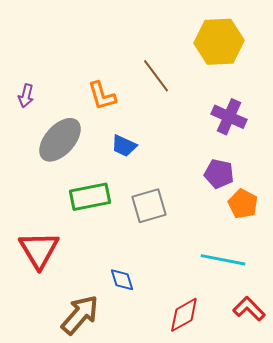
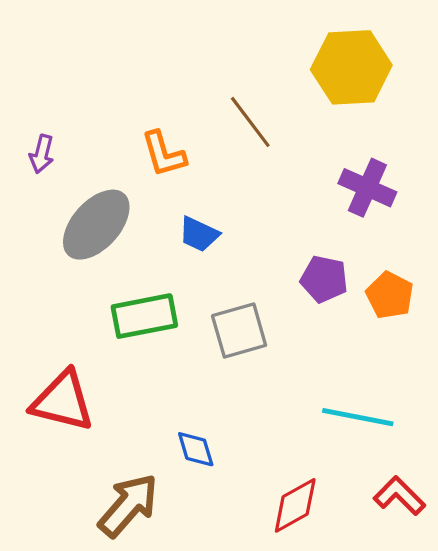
purple pentagon: (219, 174) -> (324, 279), moved
orange pentagon: (243, 204) -> (390, 295), moved
red triangle: (39, 250) -> (63, 401), turned -45

